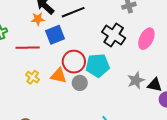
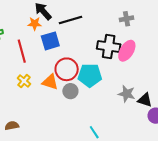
black cross: (114, 35) -> (109, 46), turned -30
pink ellipse: (146, 39) -> (127, 51), moved
red line: (28, 48) -> (22, 51), turned 70
gray star: (136, 80) -> (127, 94), turned 30

